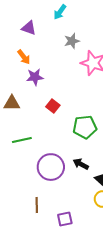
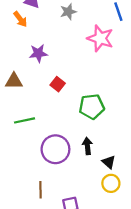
gray star: (72, 41) -> (68, 12), moved
orange arrow: (24, 57) -> (20, 19), moved
black arrow: (81, 164) -> (87, 146), turned 56

